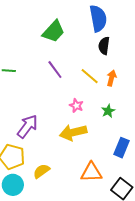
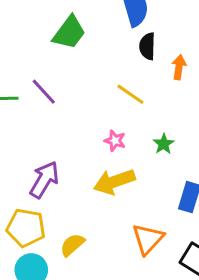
purple line: (55, 70) -> (44, 92), moved
orange arrow: (112, 78) -> (179, 67), moved
orange triangle: (91, 172) -> (148, 239), turned -40

